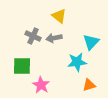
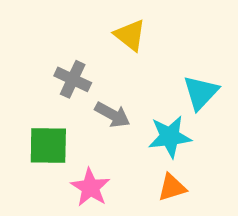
gray arrow: (54, 38) -> (112, 115), moved, turned -140
orange triangle: (89, 85) -> (172, 187), moved

